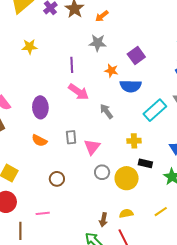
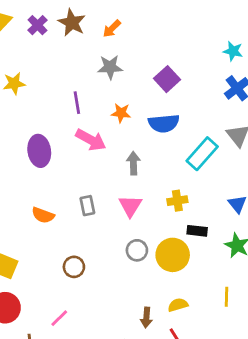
orange star: (111, 71) -> (121, 113), moved
purple ellipse: (40, 107) -> (39, 151), moved
gray arrow: (106, 111) -> (133, 163), turned 42
pink triangle: (92, 147) -> (130, 206), moved
yellow line: (161, 212) -> (227, 297), turned -48
pink line: (43, 213) -> (59, 318), turned -32

